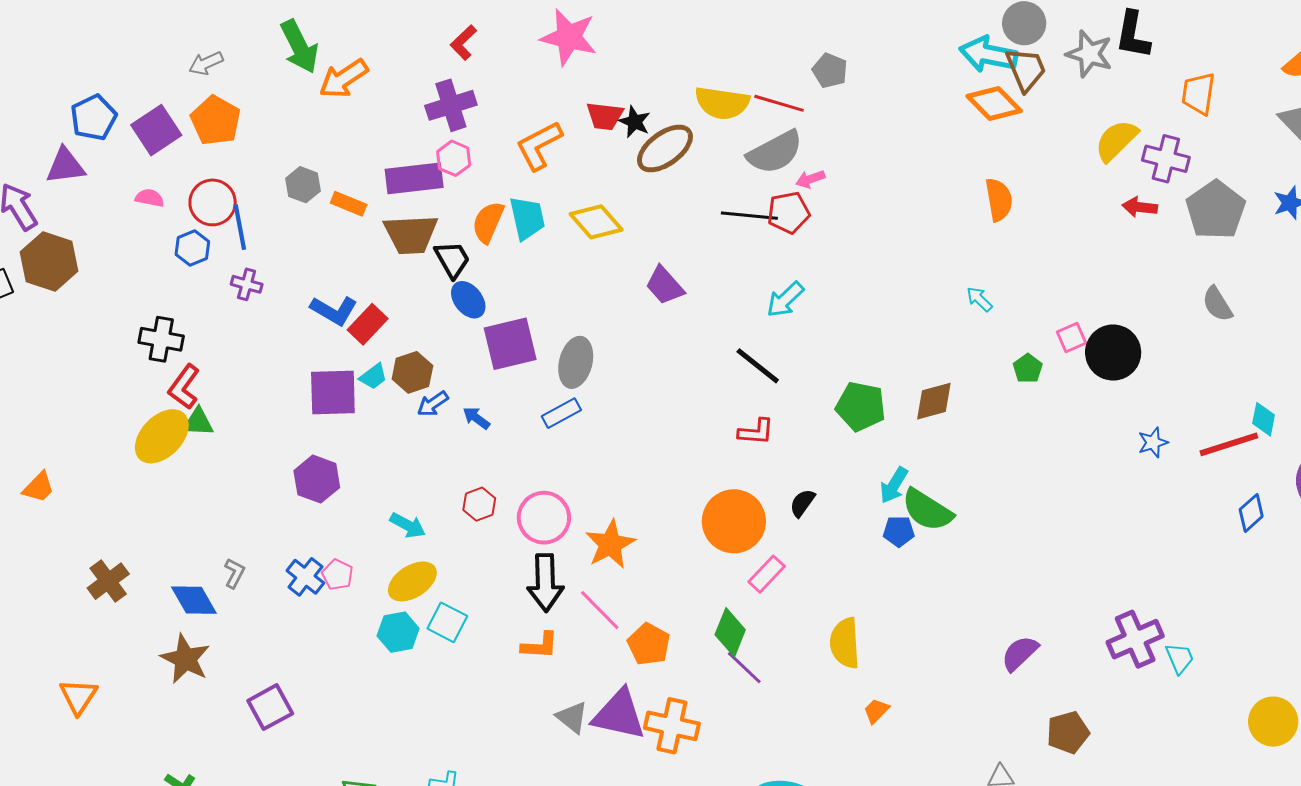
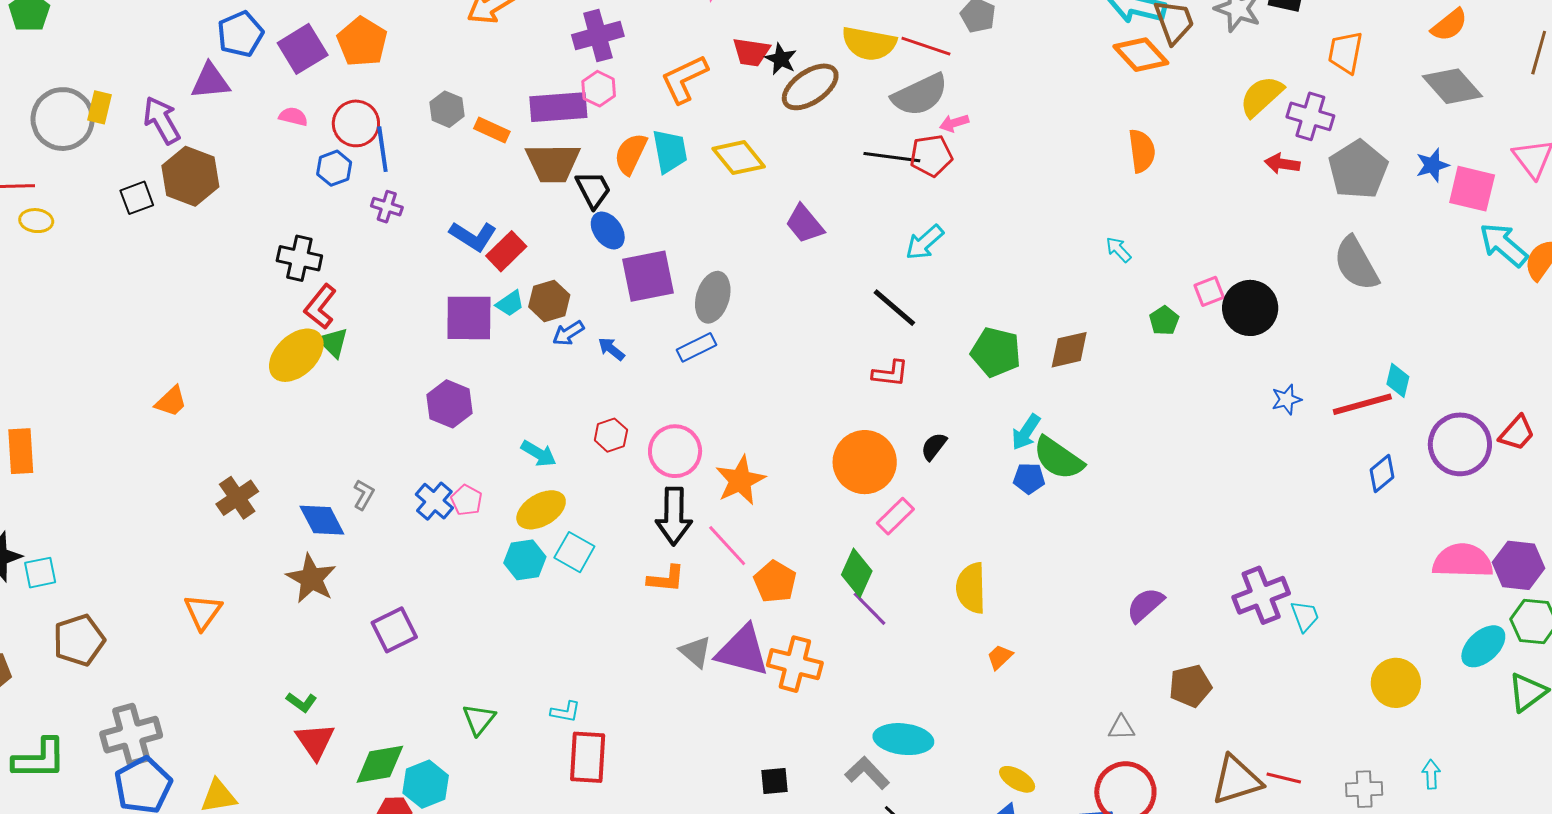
gray semicircle: (1217, 304) -> (1356, 264), size x1.5
green triangle: (198, 422) -> (333, 342), turned 40

